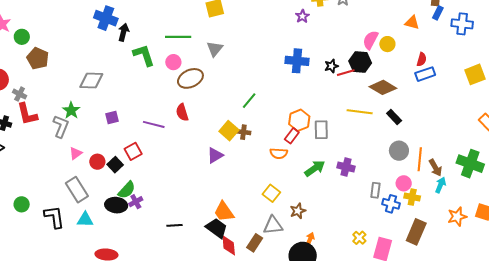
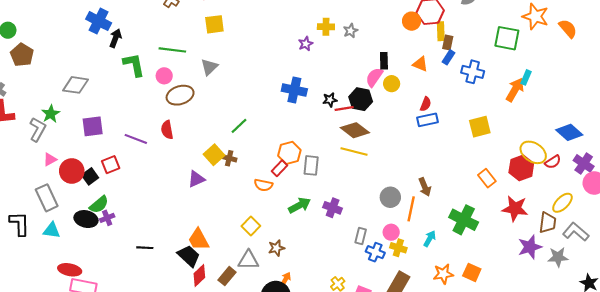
brown diamond: (383, 87) -> (355, 130), moved
purple square: (112, 117) -> (93, 126), size x1.5
black rectangle: (394, 117) -> (384, 61), moved, turned 35
red circle: (97, 162) -> (72, 171), size x1.5
brown arrow: (435, 168) -> (425, 187), moved
red diamond: (229, 245) -> (199, 275), turned 45

